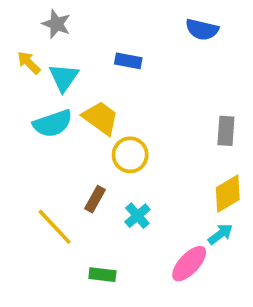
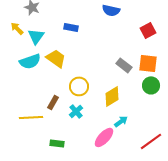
gray rectangle: (226, 131) -> (124, 65), turned -56
yellow circle: (130, 155) -> (79, 86), moved
yellow diamond: (228, 194) -> (112, 96), moved
yellow line: (55, 227) -> (31, 117), turned -50

